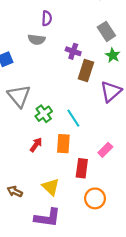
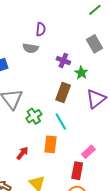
green star: (113, 55) -> (81, 73), moved
brown rectangle: (86, 71) -> (63, 93), moved
red arrow: (36, 145) -> (22, 153), moved
red rectangle: (82, 168) -> (77, 171), moved

